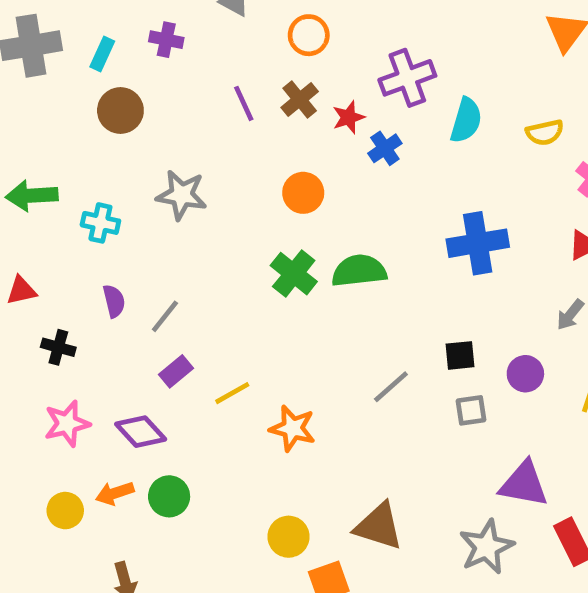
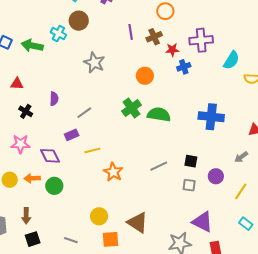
cyan semicircle: (466, 120) -> (231, 60), moved
cyan cross: (100, 223) -> (58, 34), moved
gray line: (165, 316) -> (84, 113), moved

